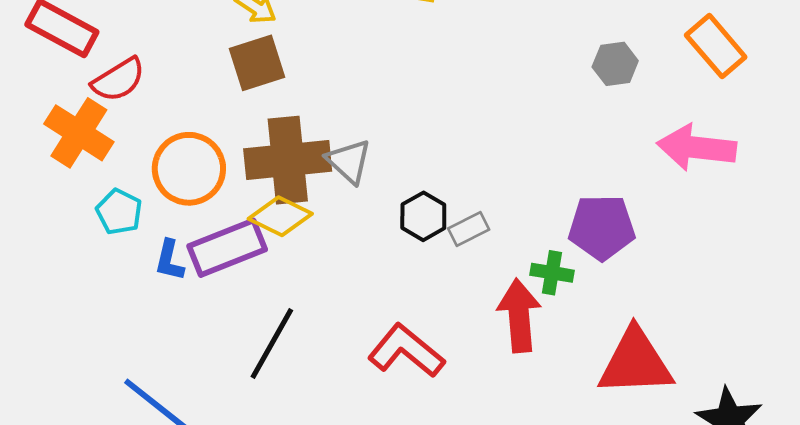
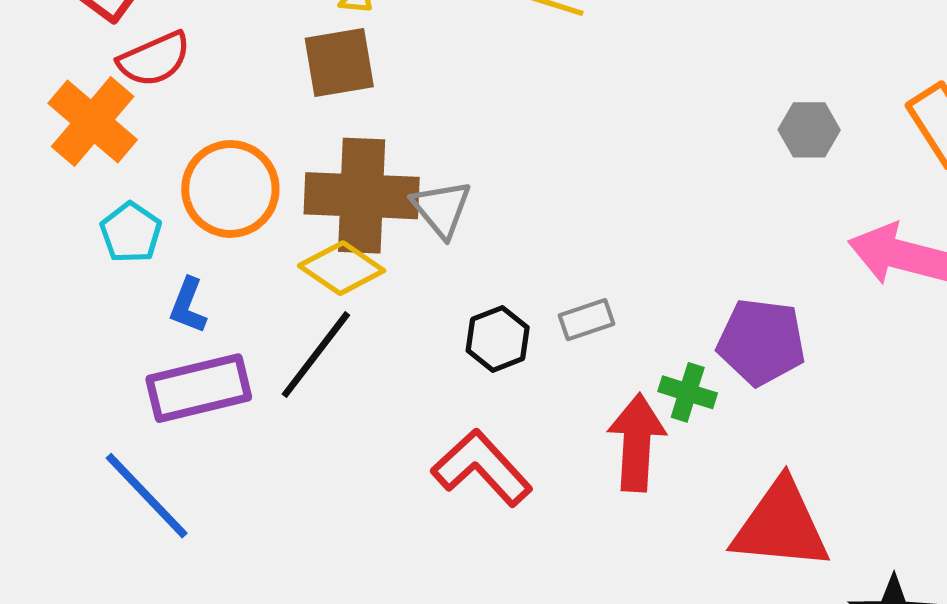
black hexagon: (423, 216) -> (498, 339), moved
purple rectangle: (227, 248) -> (199, 388), moved
black line: (272, 344) -> (316, 355), moved

